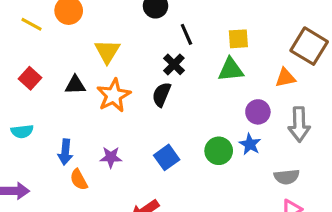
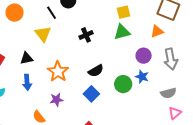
black line: (186, 34) -> (52, 13), moved
black cross: (174, 64) -> (86, 35), turned 32
black semicircle: (162, 94) -> (96, 71), moved, turned -133
orange star: (114, 95) -> (58, 72), moved
blue arrow: (65, 152) -> (27, 82), moved

